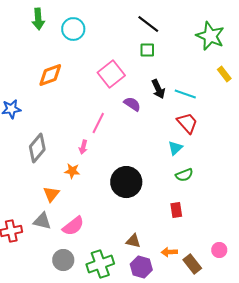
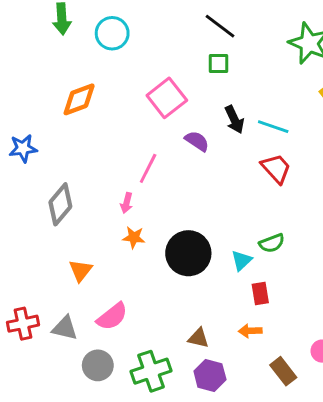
cyan triangle: (175, 148) -> (242, 260), moved
orange star: (72, 171) -> (134, 237), moved
gray triangle: (42, 221) -> (65, 328), moved
orange arrow: (169, 252) -> (250, 331), moved

